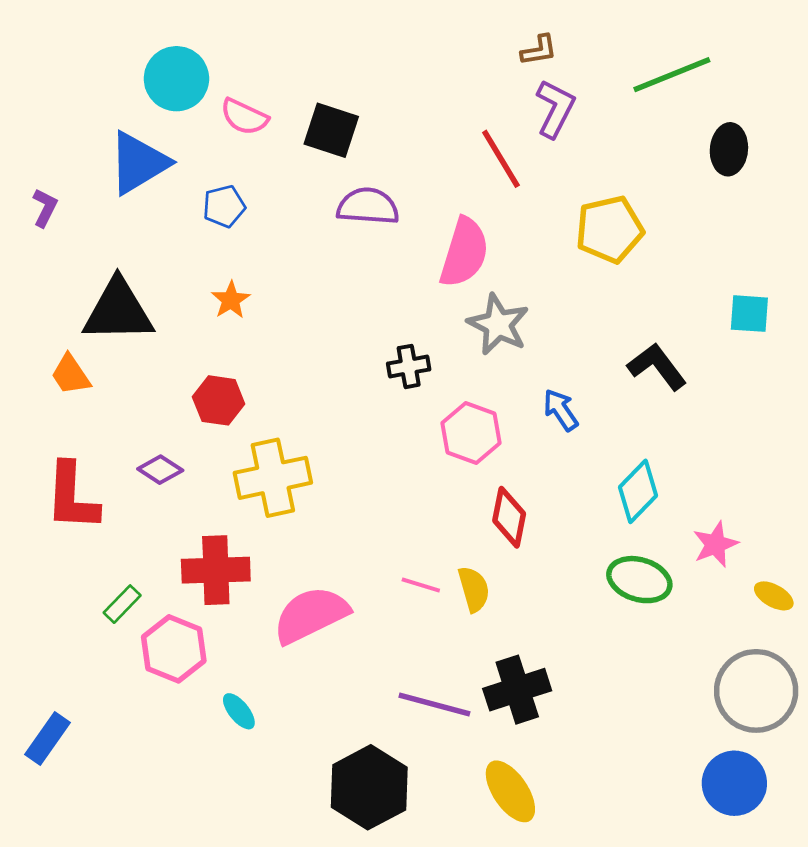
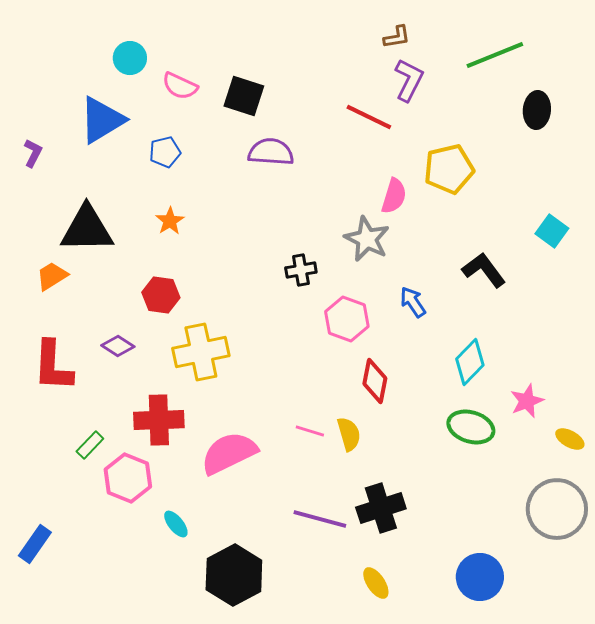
cyan circle: (176, 79) -> (130, 58), size x0.7
red line: (501, 159) -> (369, 117), turned -33
pink semicircle: (464, 252) -> (394, 196), moved, size x0.7
cyan square: (749, 314) -> (552, 231), turned 32
orange trapezoid: (71, 375) -> (52, 276), turned 92
blue circle: (734, 783) -> (480, 577), moved
black hexagon: (369, 787) -> (234, 575), moved
yellow ellipse: (510, 791) -> (376, 583), size x0.7

